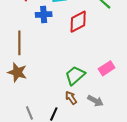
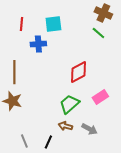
red diamond: (78, 22) -> (78, 72), moved
brown arrow: (71, 98) -> (65, 126), turned -40

